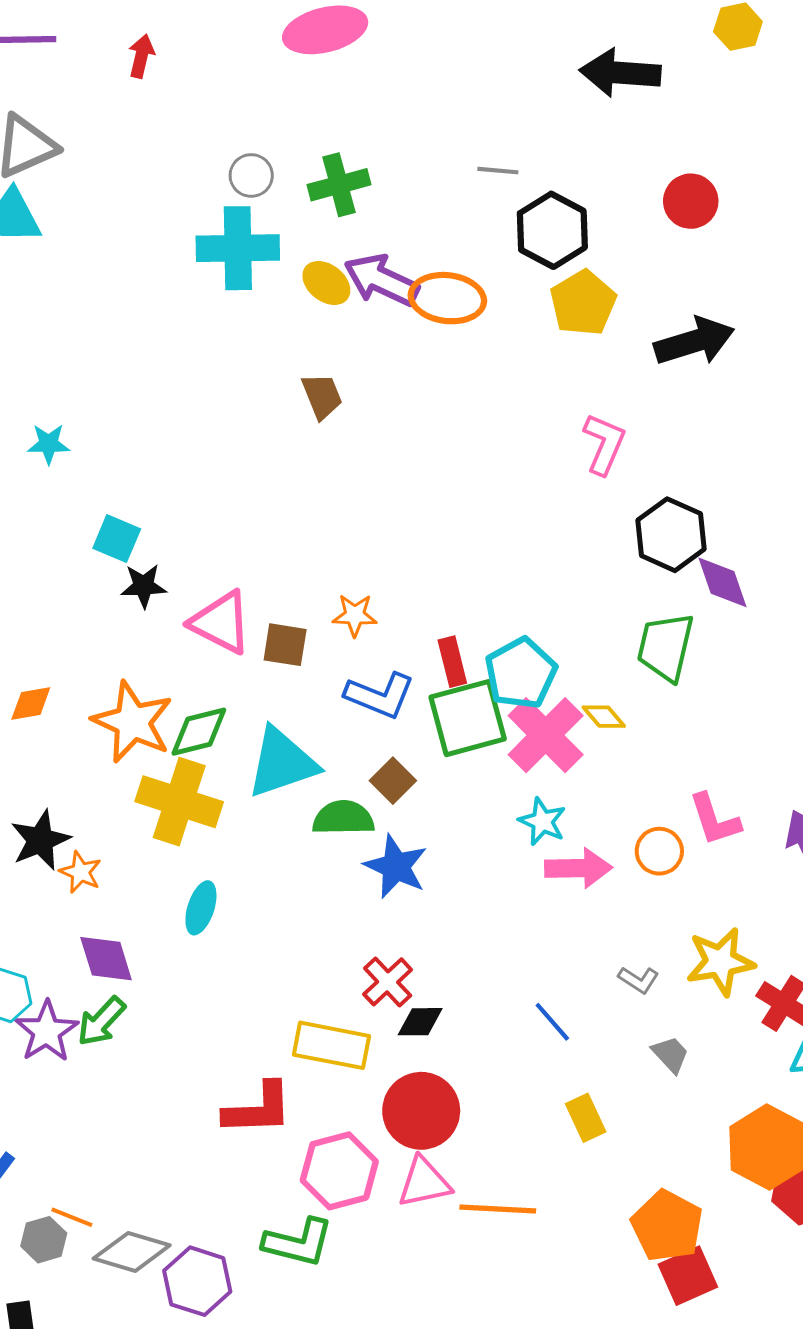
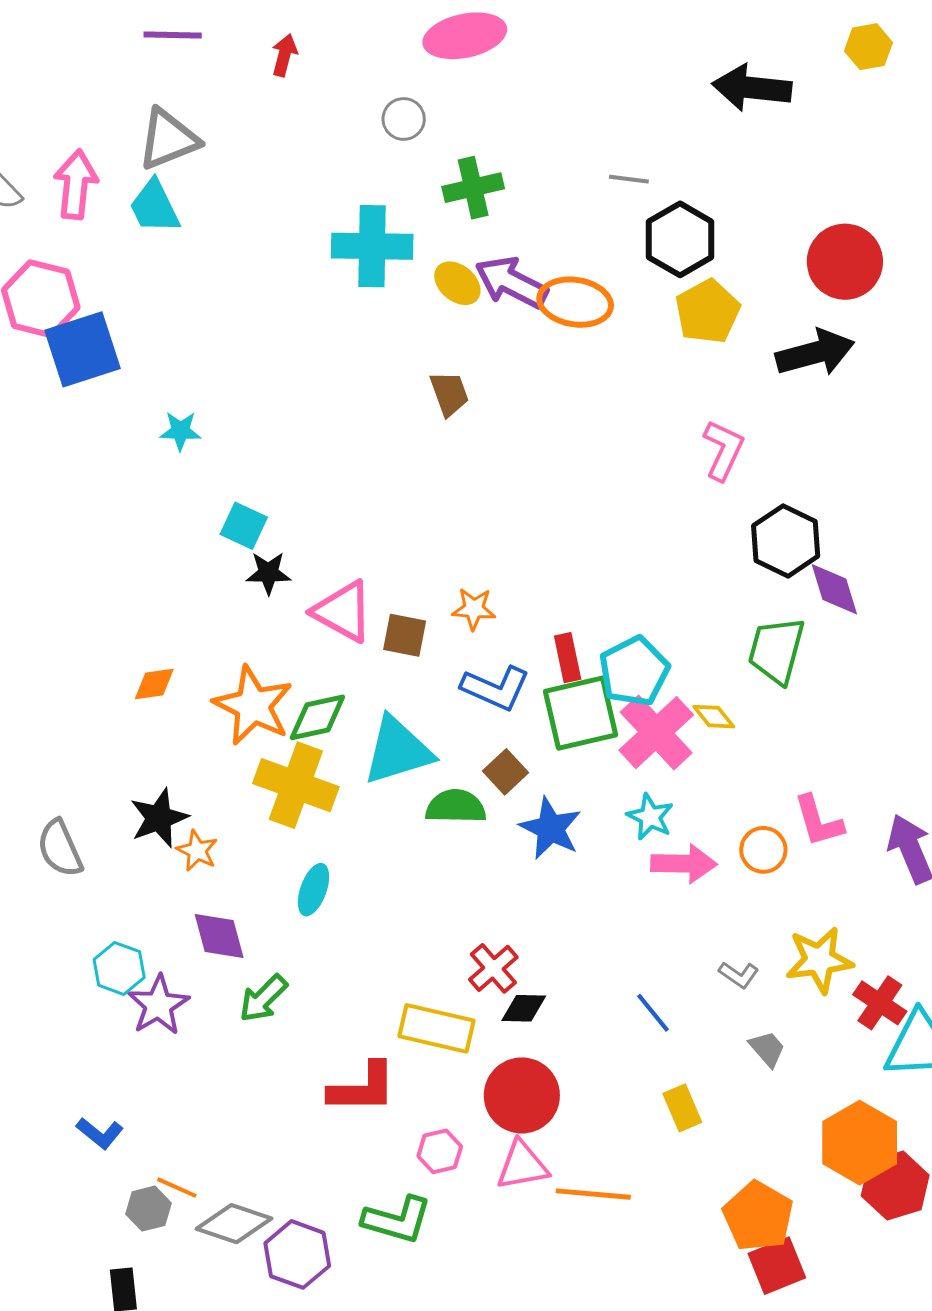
gray circle: (251, 175) -> (404, 119), moved
red circle: (691, 201) -> (845, 262), moved, size x1.4
blue star: (396, 867) -> (550, 828), moved
green arrow: (101, 1021) -> (263, 998), moved
pink hexagon: (339, 1171) -> (440, 1151), size x0.6

